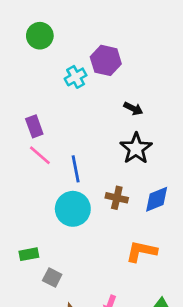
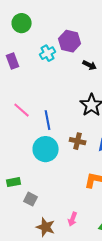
black arrow: (133, 109) -> (90, 65), moved
purple rectangle: (34, 126) -> (13, 61), moved

